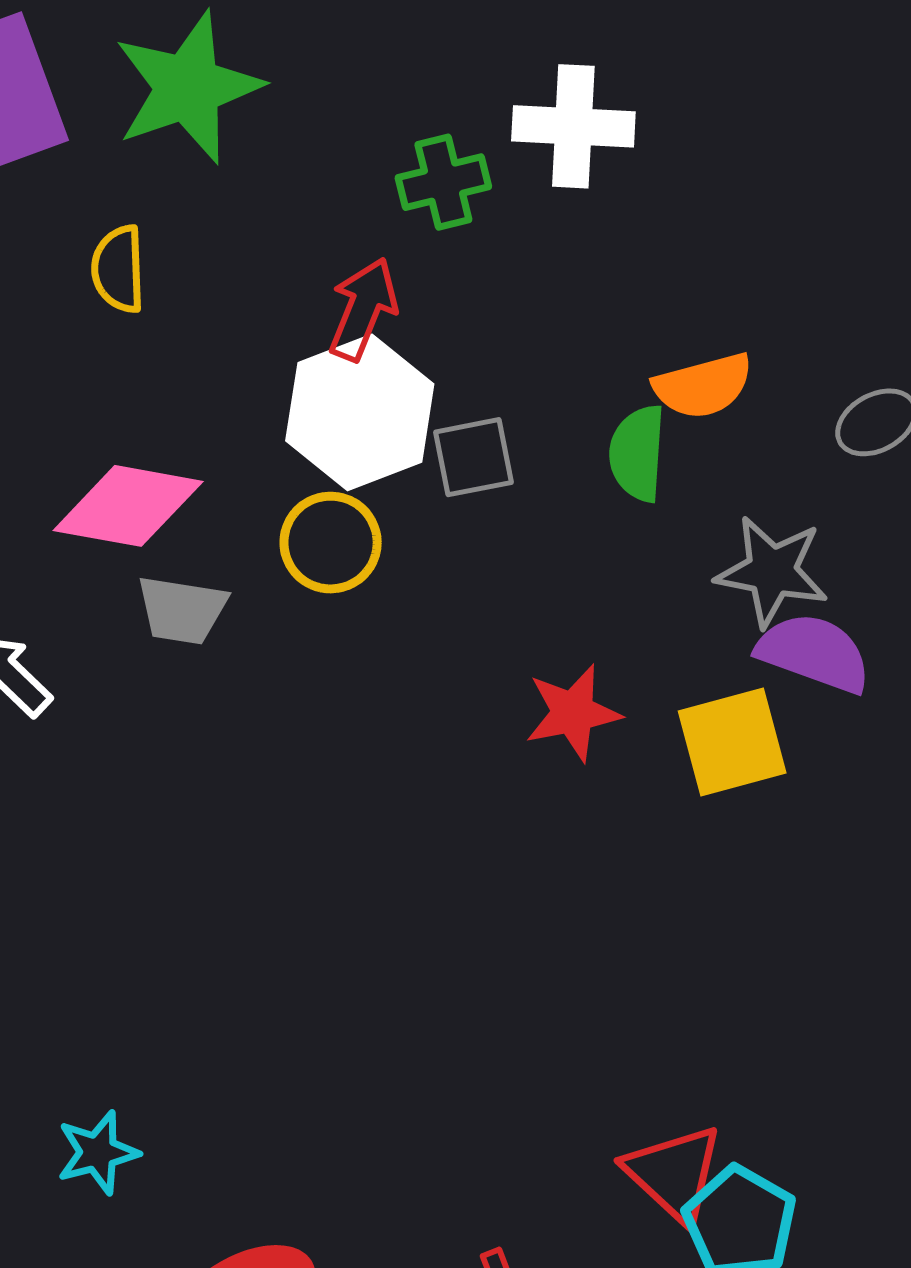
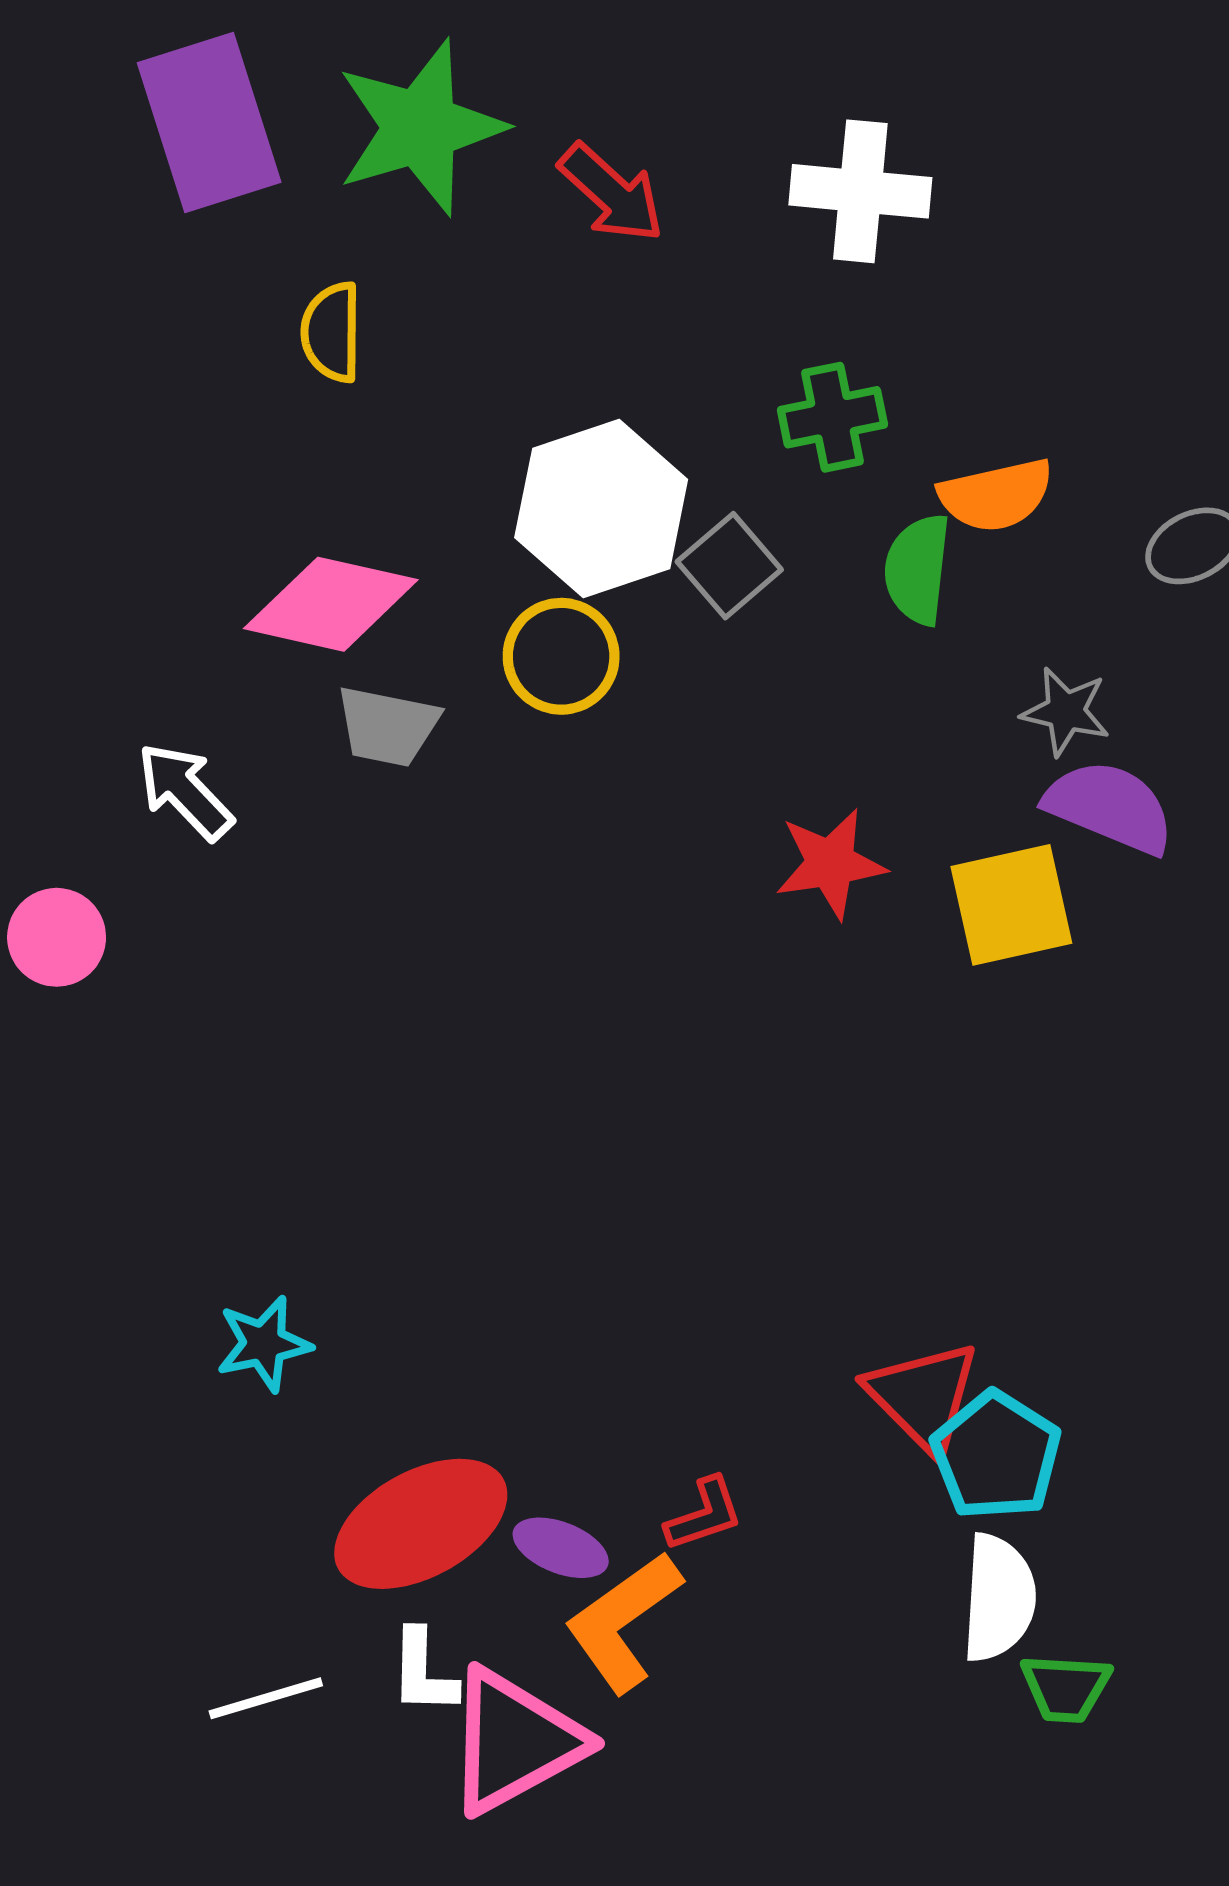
green cross: (443, 182) -> (832, 417), moved
red arrow: (363, 309) -> (611, 193), moved, turned 108
gray square: (474, 457) -> (729, 566), turned -32
gray star: (772, 571) -> (1066, 711), size x0.7

